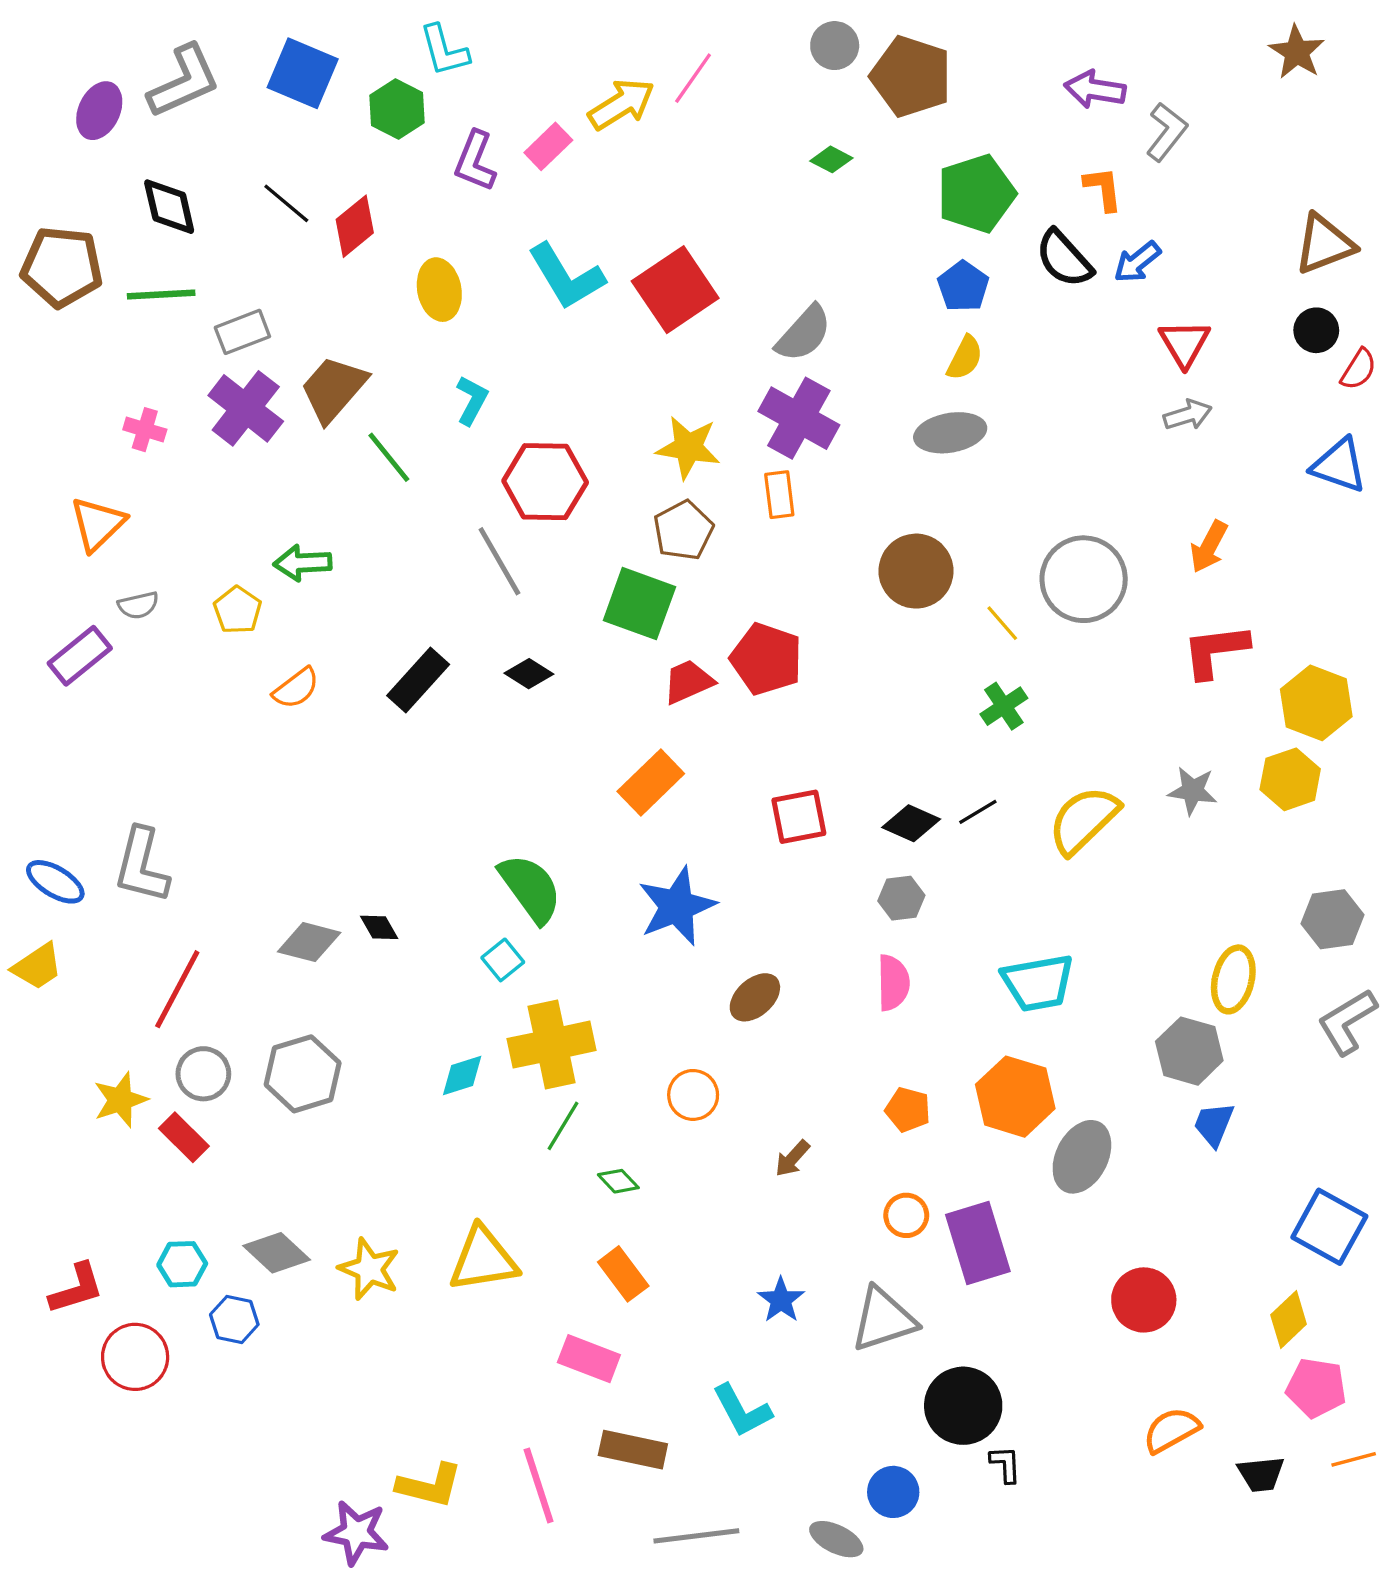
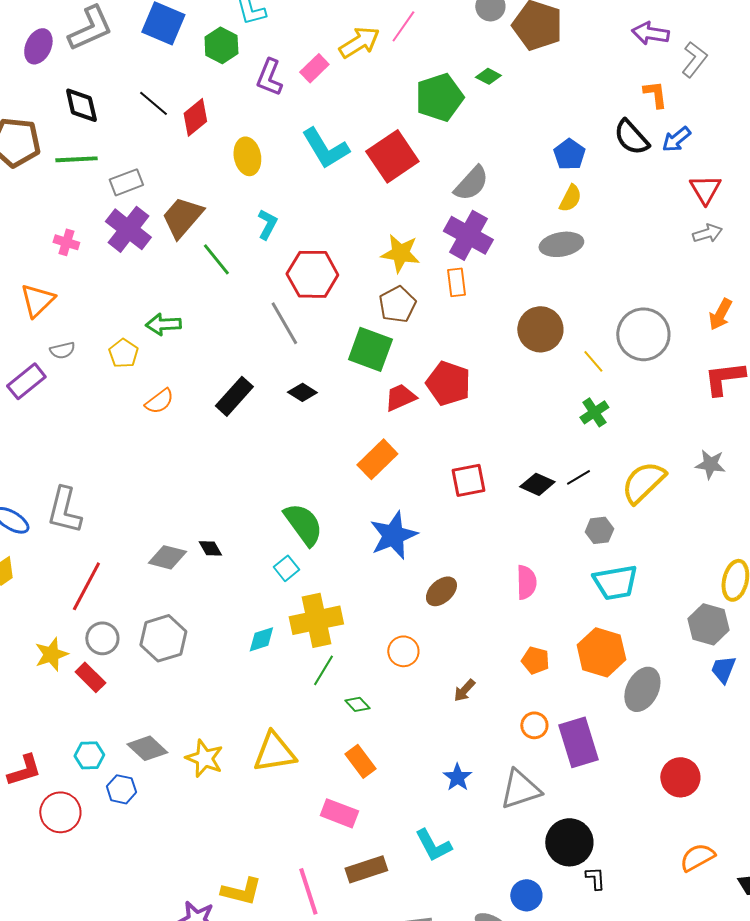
green pentagon: (976, 194) -> (439, 97), moved
gray hexagon: (901, 898) -> (599, 530), moved
brown rectangle: (633, 1450) -> (366, 869), turned -30

